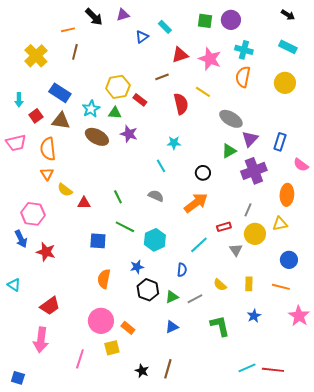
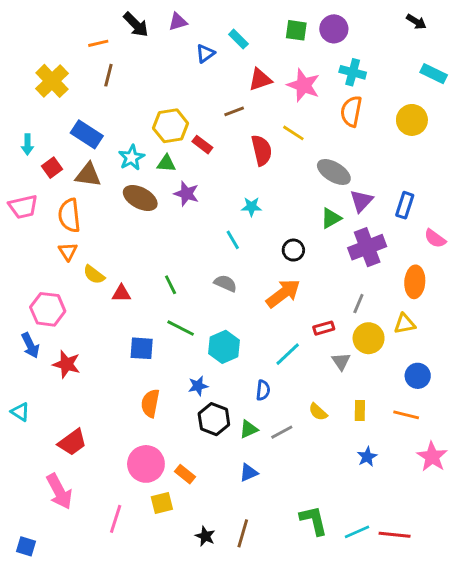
cyan rectangle: (288, 47) -> (434, 74), moved
green L-shape: (220, 326) -> (314, 520), moved
pink arrow: (41, 340) -> (59, 491), turned -35

